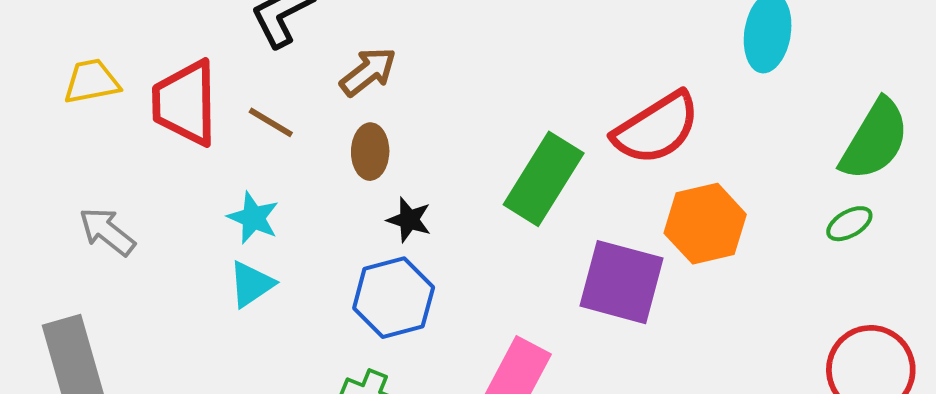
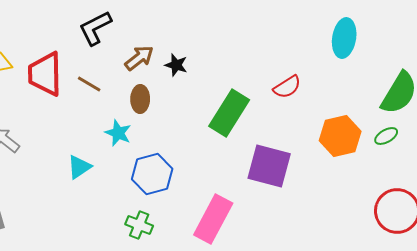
red semicircle: (657, 128) -> (287, 87), size x0.6
cyan star: (253, 218) -> (118, 133), moved
black star: (409, 220) -> (176, 65), moved
orange hexagon: (705, 224) -> (340, 136), moved

